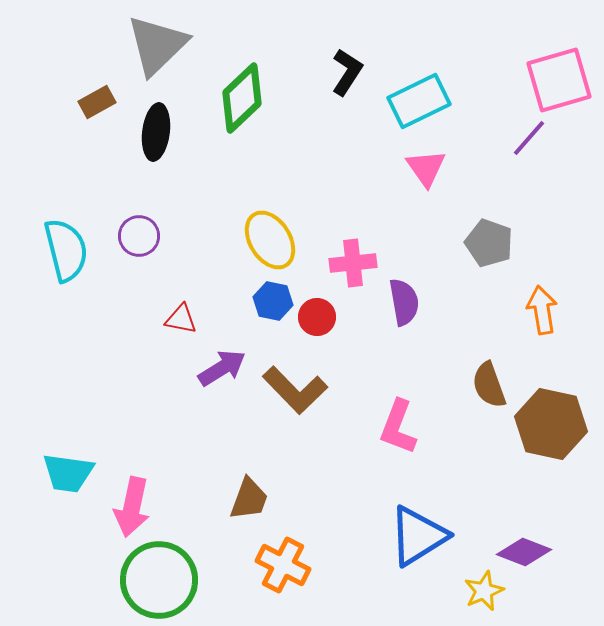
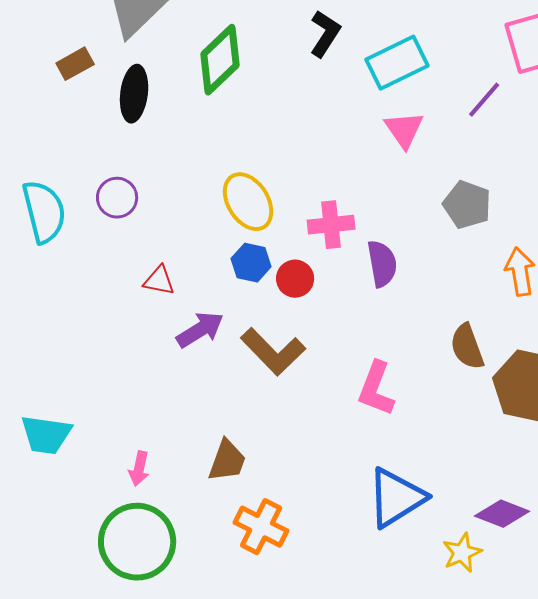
purple line: (529, 138) -> (484, 100), moved
pink arrow: (132, 507) -> (139, 469), moved, size x0.6

